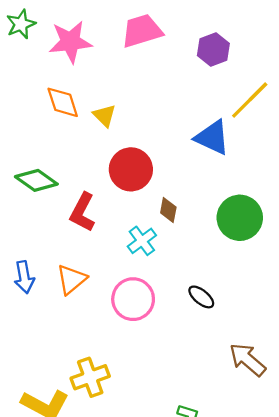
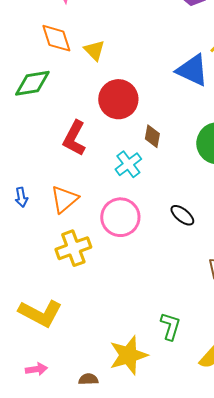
green diamond: (36, 180) -> (32, 83), moved, turned -45
blue arrow: (24, 277) -> (21, 197), size x0.7
yellow cross: (90, 377) -> (73, 248), moved

